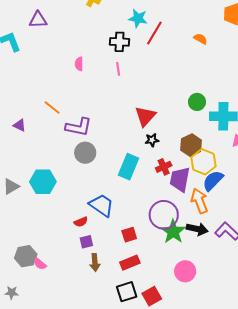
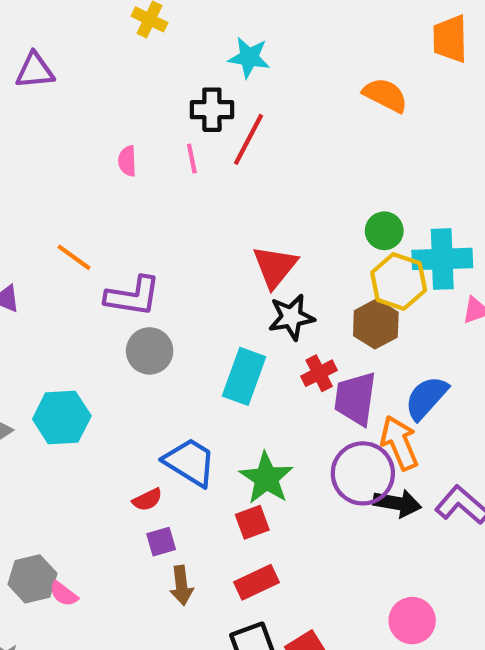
red line: (154, 33) -> (249, 139), moved
orange semicircle: (200, 39) -> (385, 95), size x1.5
pink line: (118, 69) -> (192, 158), moved
black star: (152, 140) -> (291, 317), size x1.5
yellow hexagon: (203, 162) -> (399, 281), moved
purple circle: (164, 215) -> (363, 473), moved
green star: (173, 232) -> (266, 478), moved
pink circle: (185, 271) -> (412, 621), moved

